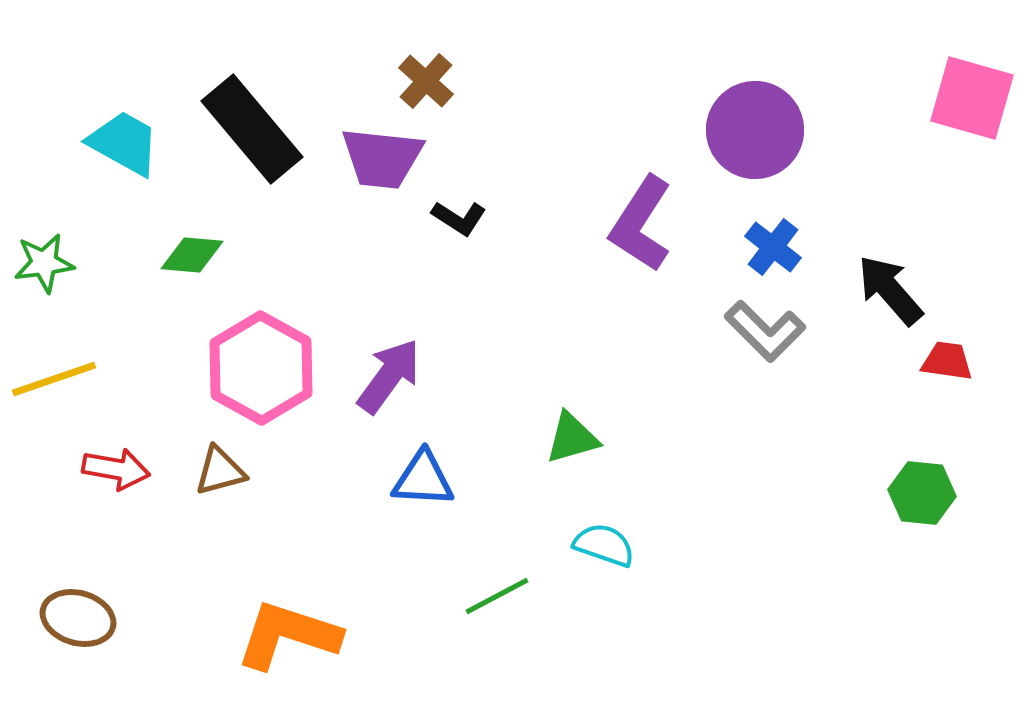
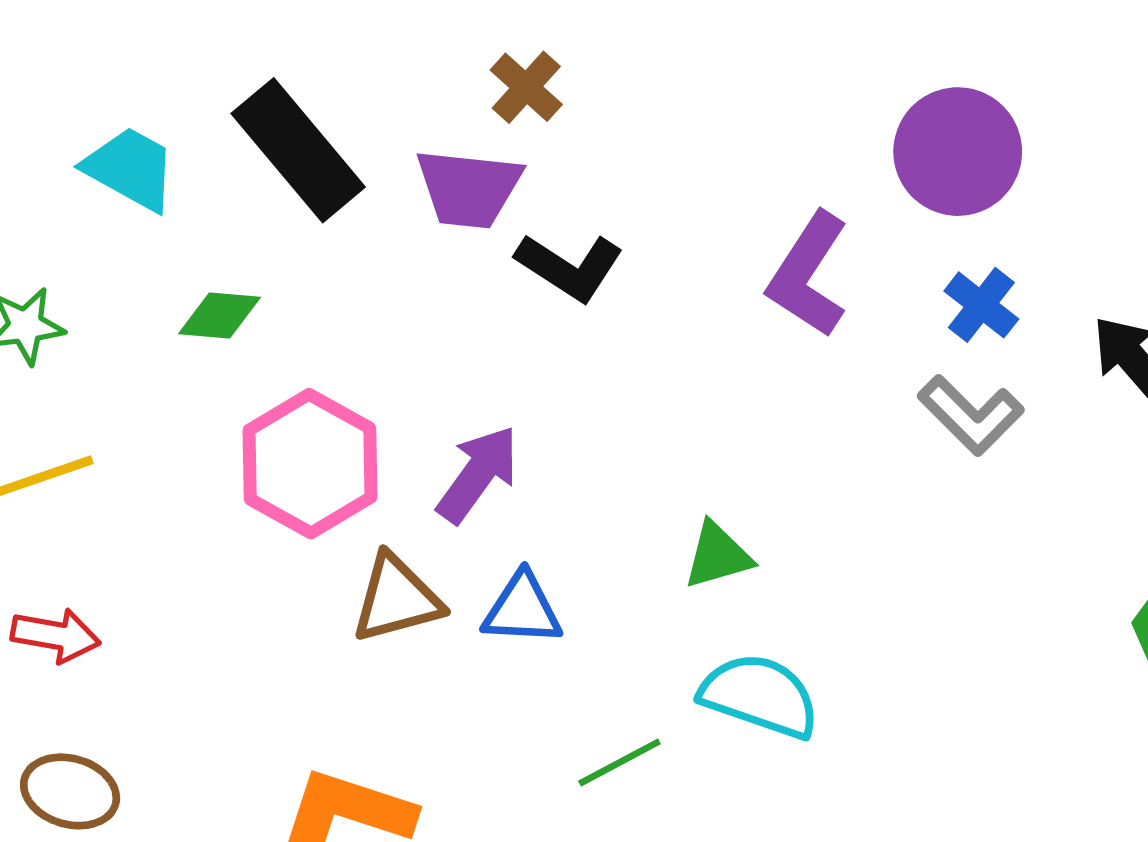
black L-shape: (459, 218) -> (570, 267), size x1.5
red arrow: (116, 469) -> (56, 635), moved
brown triangle: (220, 471) -> (397, 599), moved, size x1.4
cyan semicircle: (604, 545) -> (760, 696), size x1.5

